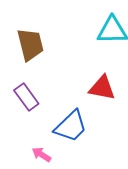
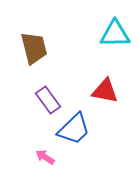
purple rectangle: (26, 97) -> (48, 100), moved

